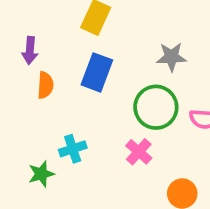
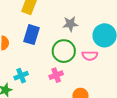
pink cross: (139, 152) -> (56, 75), turned 32

